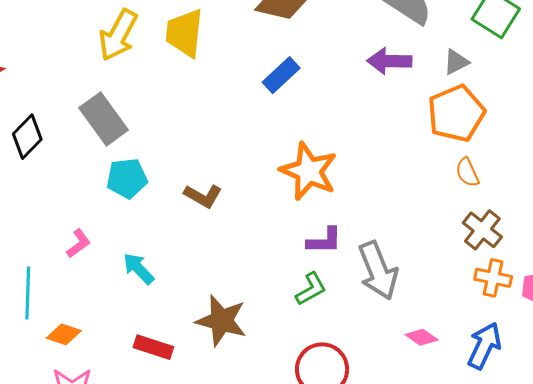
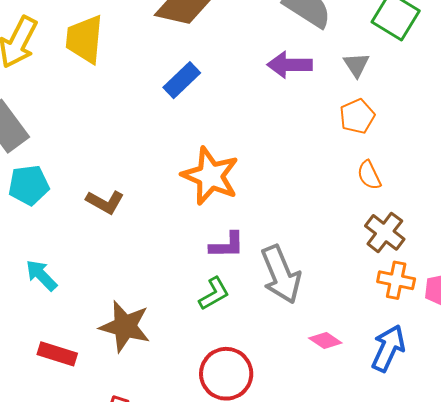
gray triangle: (456, 62) -> (356, 65), turned -36
orange pentagon: (456, 113) -> (357, 116), size x0.6

